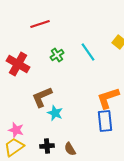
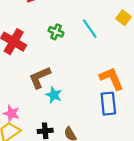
green cross: (57, 55) -> (56, 32), turned -32
orange L-shape: (108, 98) -> (112, 79), turned 85

